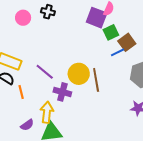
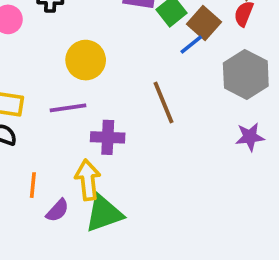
purple line: (45, 72) -> (68, 108), turned -36
yellow circle: (79, 74) -> (86, 60), moved
orange line: (21, 92) -> (33, 185), moved, turned 32

